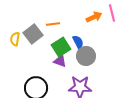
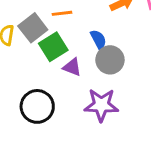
green square: (61, 47) -> (53, 47), moved

